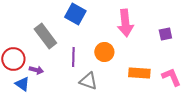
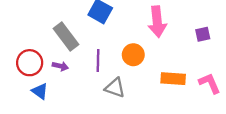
purple arrow: (36, 70) -> (60, 66), moved

